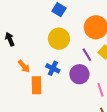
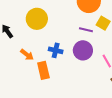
yellow circle: (59, 39) -> (37, 19), moved
purple line: (87, 55) -> (86, 30), turned -32

